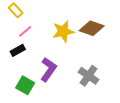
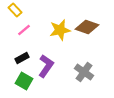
black rectangle: (18, 50) -> (22, 58), moved

